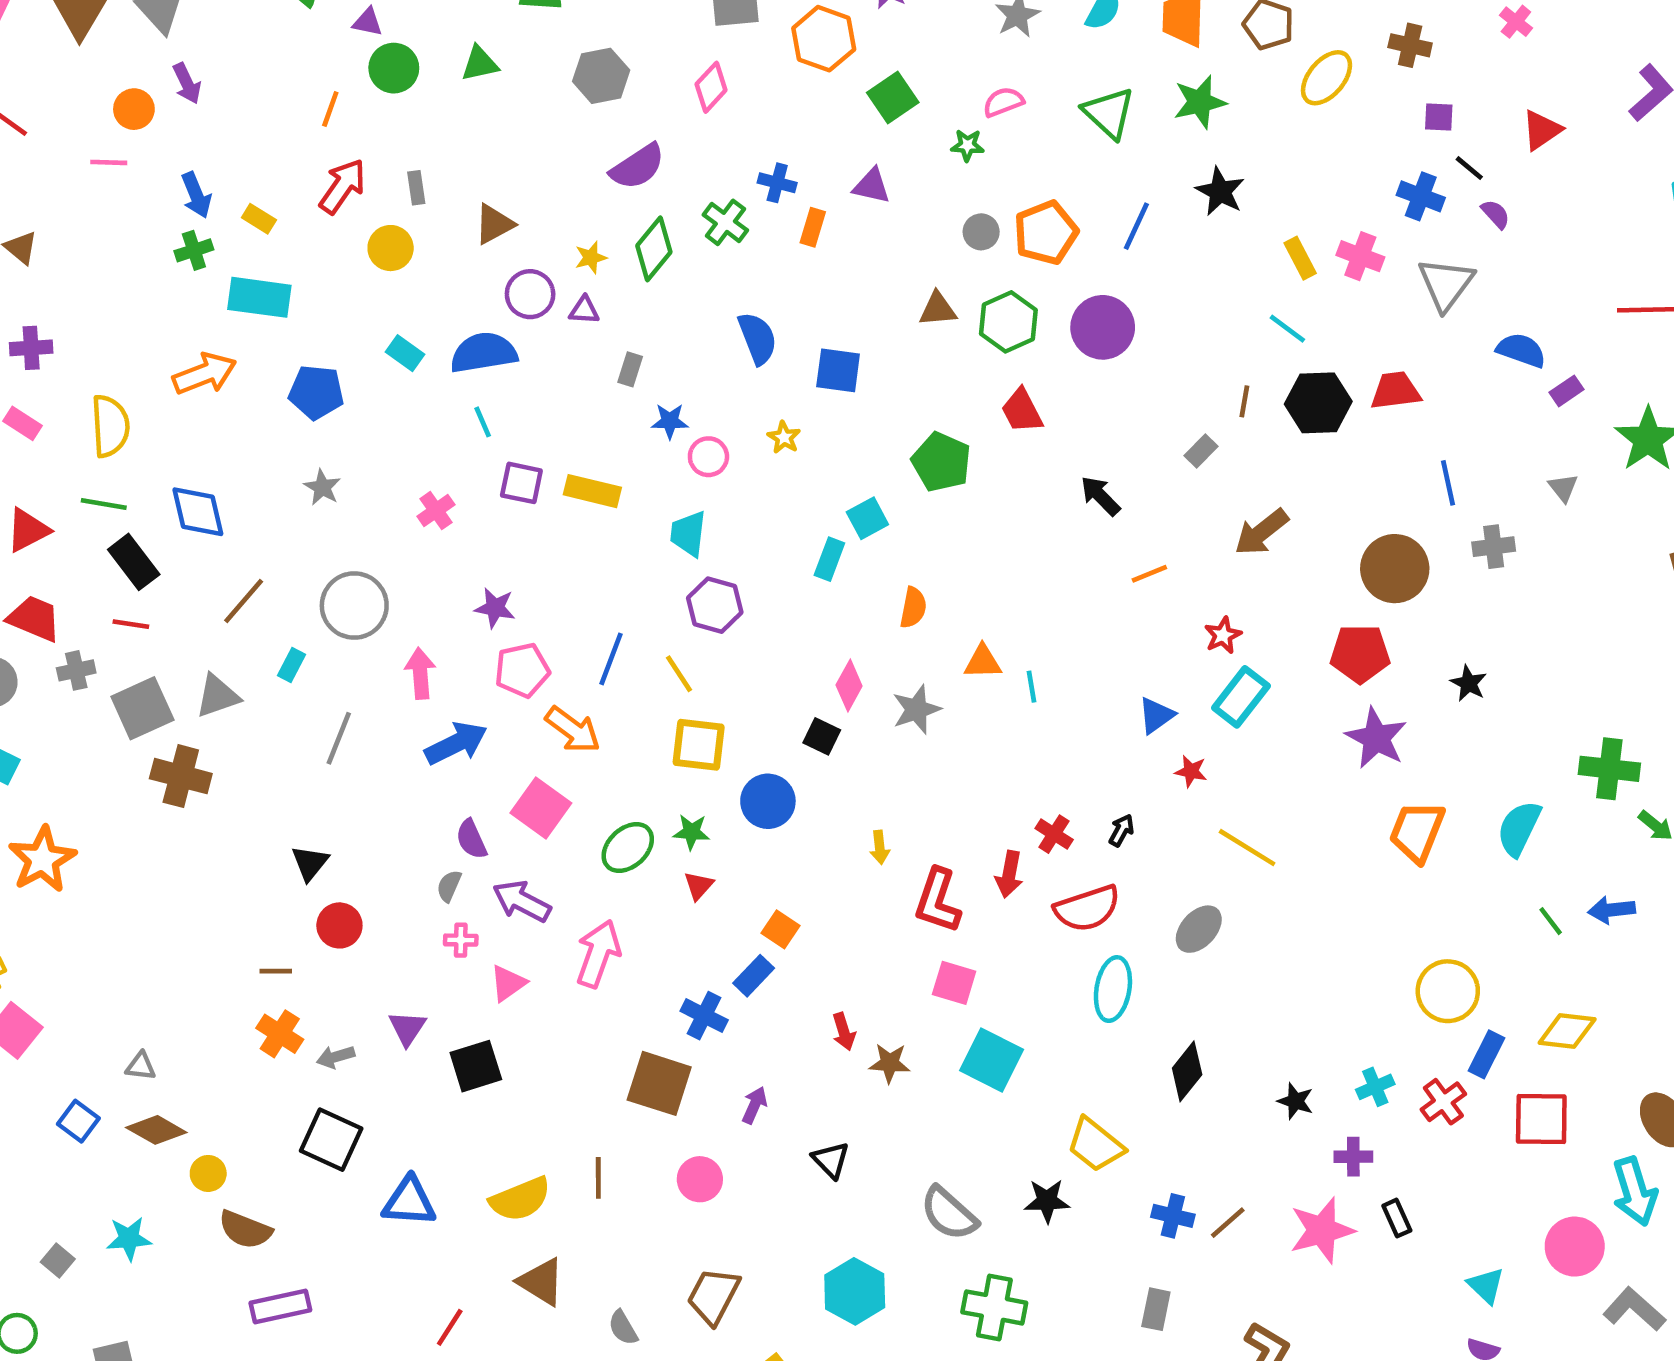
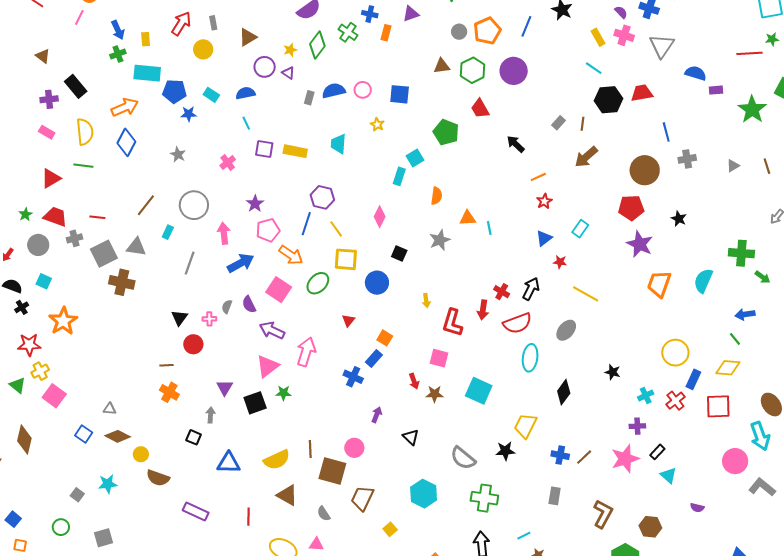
pink line: (109, 162) -> (79, 17), turned -63
purple triangle: (872, 186) -> (411, 14), turned -30
purple semicircle: (1496, 214) -> (621, 12), moved
yellow rectangle: (259, 219) -> (146, 39), turned 56
purple triangle: (584, 310) -> (288, 73), turned 32
blue semicircle: (757, 338) -> (334, 91), moved, turned -80
blue semicircle: (484, 353) -> (245, 93), size x0.7
purple rectangle: (1566, 391) -> (716, 90), turned 32
blue pentagon: (316, 392) -> (174, 91), moved
brown line: (1244, 401) -> (583, 124), moved
blue star: (670, 421) -> (189, 114), moved
pink circle: (708, 457) -> (363, 90), moved
gray triangle: (1563, 488) -> (733, 166), moved, turned 40
blue diamond: (198, 512) -> (126, 142), moved, turned 44
cyan trapezoid: (688, 534) -> (338, 144), moved
black rectangle: (134, 562) -> (76, 86), moved
purple hexagon: (715, 605) -> (322, 197), moved
purple star: (495, 608) -> (255, 204), turned 30
red star: (1223, 635) -> (544, 201), moved
pink diamond: (849, 685) -> (380, 217), moved
gray triangle: (217, 696) -> (136, 247), turned 30
cyan rectangle: (1241, 697) -> (580, 229), size x0.7
black arrow: (1121, 830) -> (531, 289), size x1.6
green star: (691, 832) -> (283, 393), moved
green ellipse: (628, 848) -> (318, 283), moved
gray semicircle: (449, 886) -> (227, 307), moved
green line: (1551, 921) -> (735, 339), moved
pink cross: (461, 940) -> (209, 319), moved
pink triangle: (508, 983) -> (268, 366), size x1.4
pink square: (954, 983) -> (439, 358), moved
gray arrow: (336, 1057) -> (211, 415), moved, turned 112
brown square: (659, 1083) -> (332, 471), moved
black star: (1296, 1101) -> (613, 372), moved
black square: (331, 1140) -> (194, 437), size x0.6
yellow trapezoid: (1096, 1145) -> (525, 426), turned 80
black rectangle: (1397, 1218) -> (657, 452), turned 70
cyan triangle: (1486, 1285) -> (668, 475), moved
purple rectangle: (280, 1306) -> (196, 511), moved, turned 40
red line: (450, 1327) -> (248, 517), turned -30

